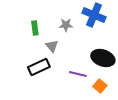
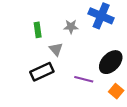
black ellipse: (103, 58) -> (111, 62), turned -65
orange square: (100, 86) -> (116, 91), moved

